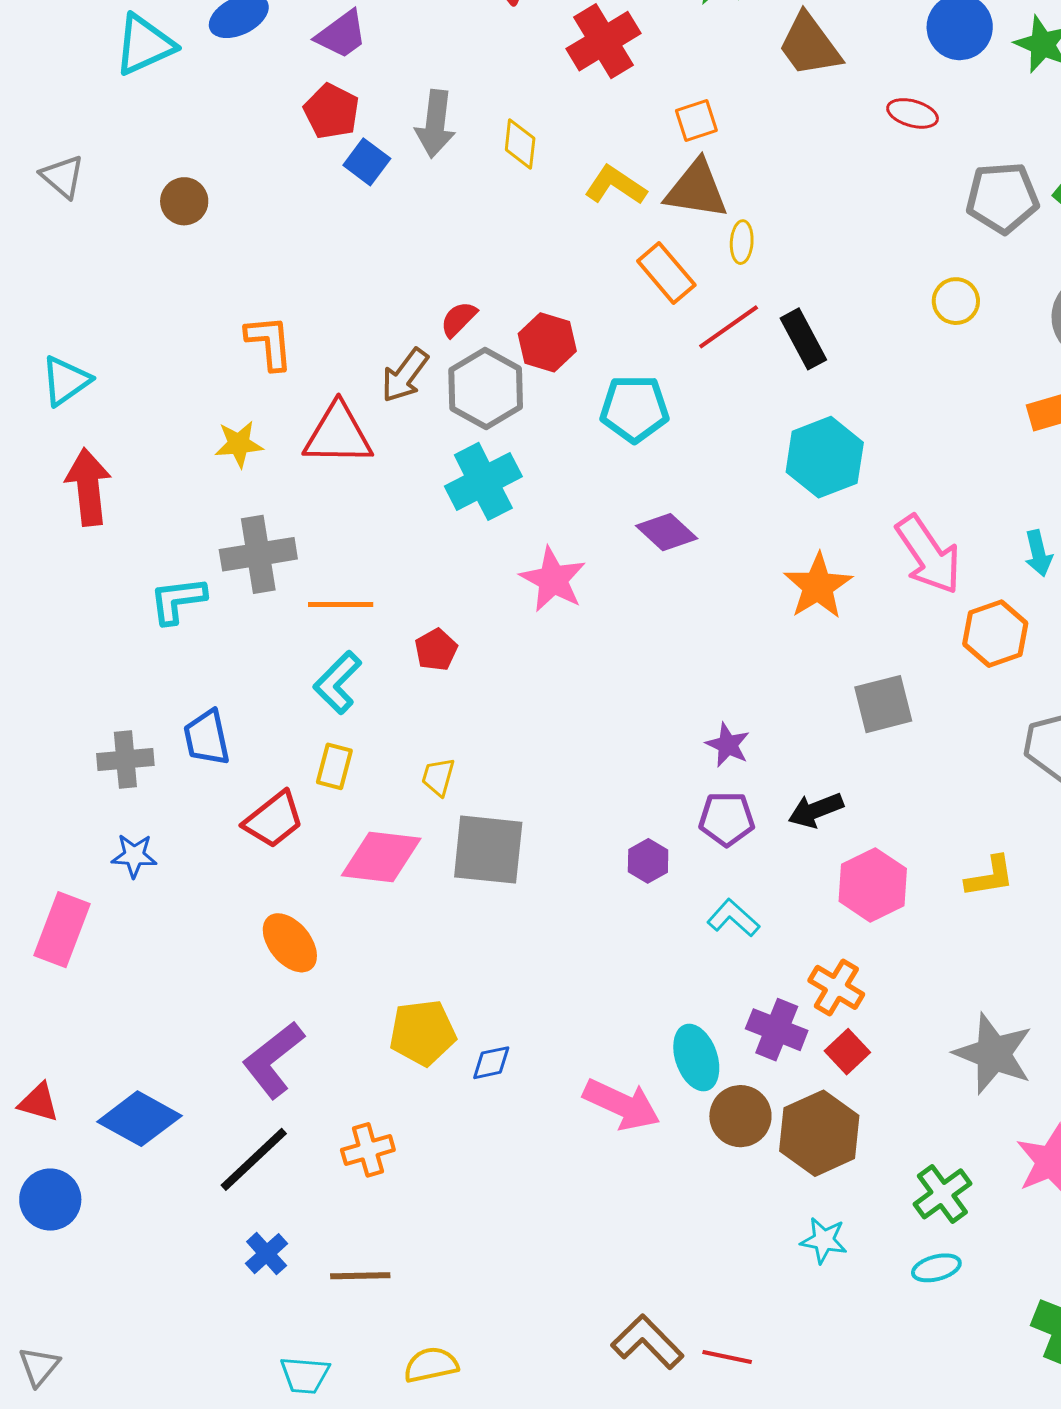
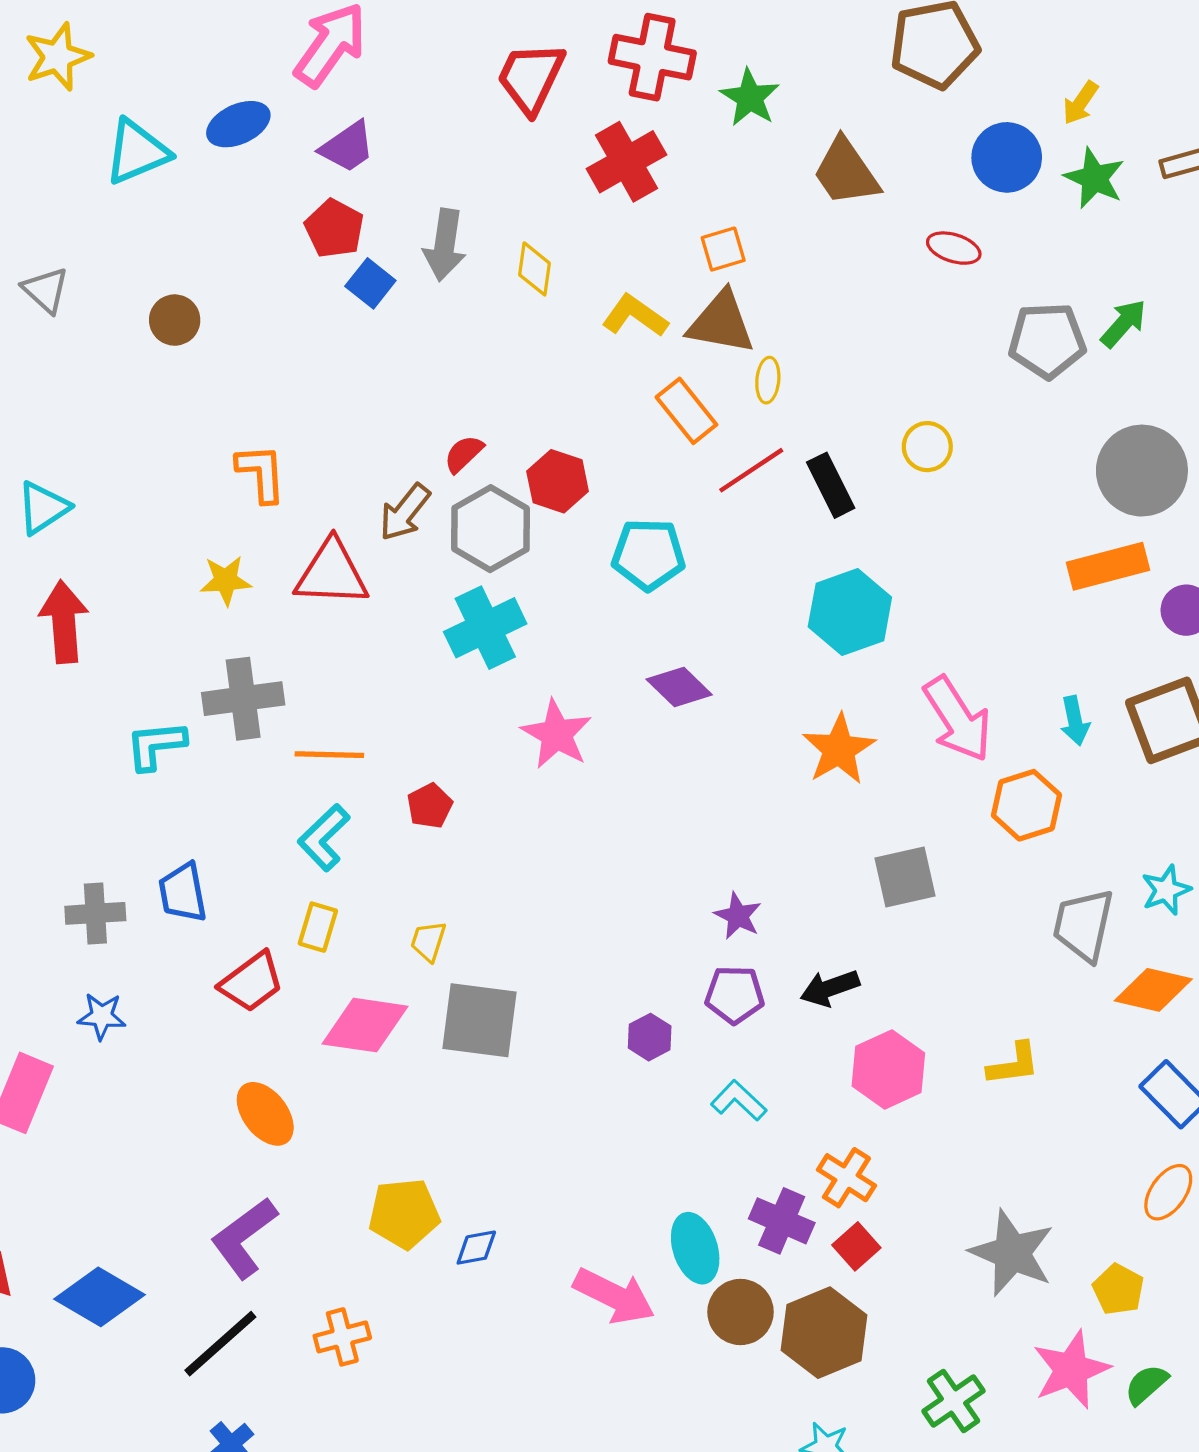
yellow circle: (956, 301) -> (927, 447), moved

